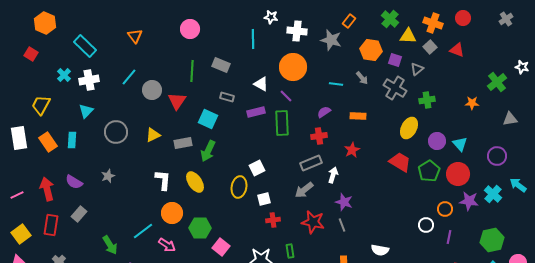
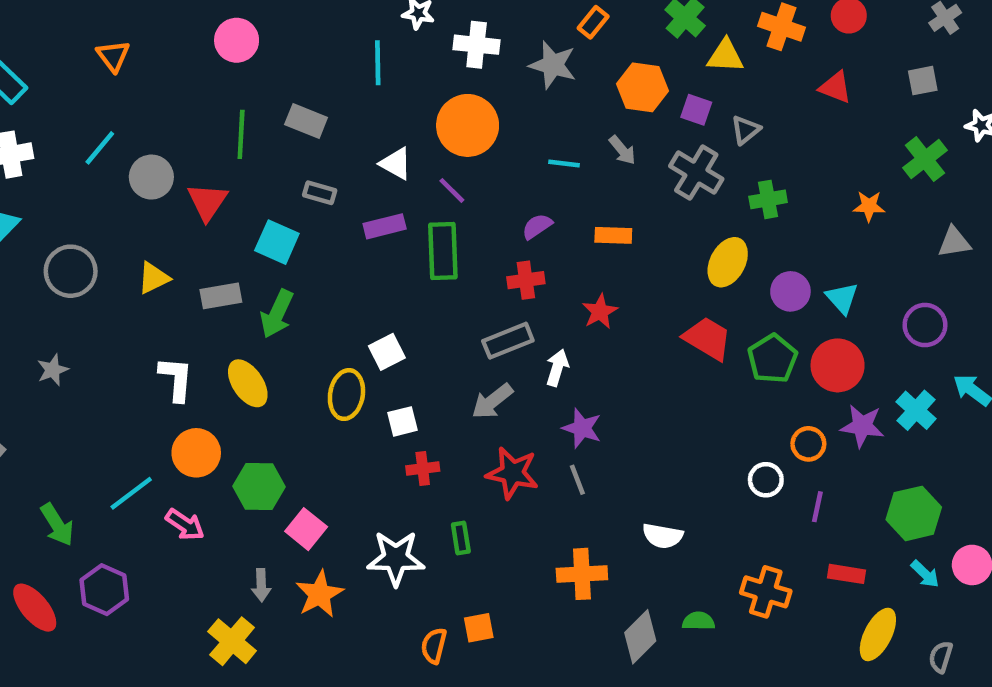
gray square: (430, 47) -> (923, 81), moved, turned 32

